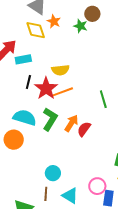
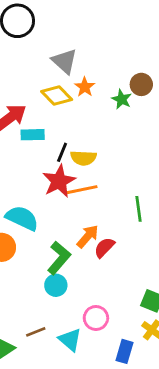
yellow diamond: (36, 30) -> (57, 96), turned -35
black line: (28, 82) -> (62, 152), moved
green L-shape: (50, 119) -> (59, 258), moved
cyan circle: (53, 173) -> (56, 285), moved
pink circle: (97, 186) -> (96, 318), moved
brown line: (46, 194) -> (36, 332), turned 56

